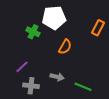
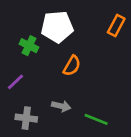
orange rectangle: (98, 28) -> (116, 25), moved
purple line: (22, 67) -> (16, 82), moved

